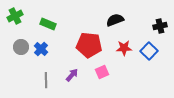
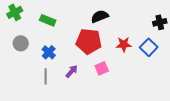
black semicircle: (115, 20) -> (100, 16), moved
blue cross: (41, 49) -> (49, 52), moved

